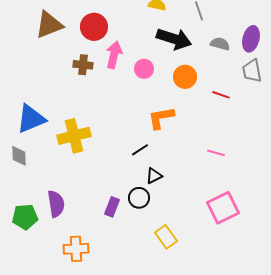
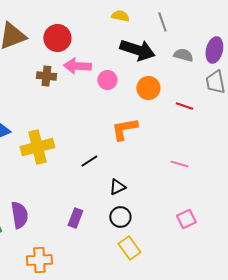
pink arrow: (114, 55) -> (77, 66), turned -100
black line: (140, 150) -> (89, 161), moved
black circle: (139, 198) -> (120, 217), moved
pink square: (223, 208) -> (186, 219), size x0.6

